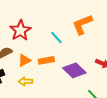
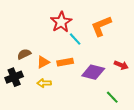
red star: (20, 30) -> (61, 22), moved
purple diamond: (74, 70) -> (93, 72), turned -30

